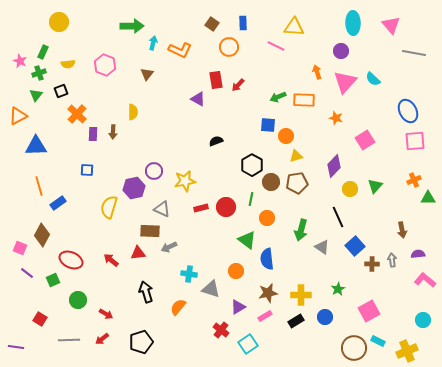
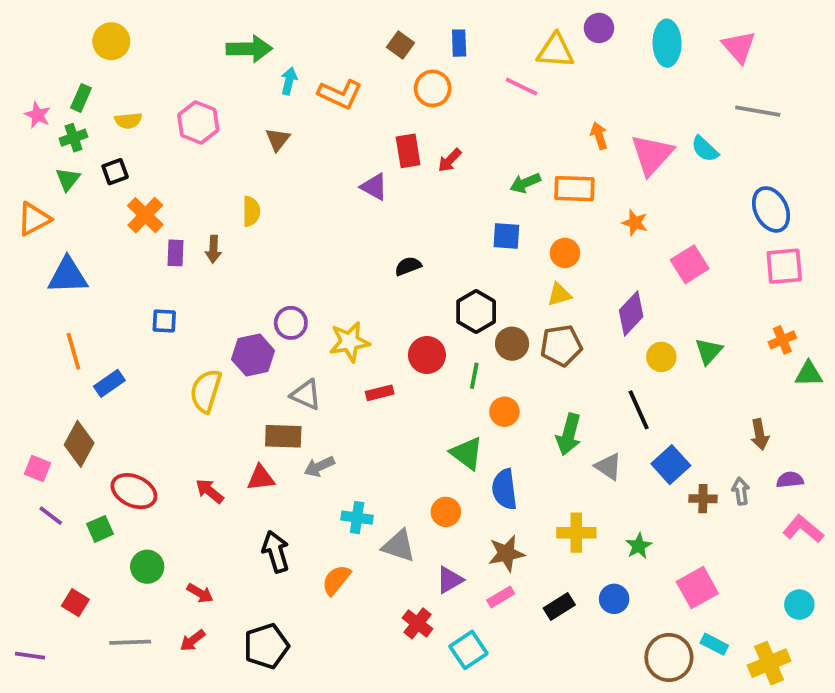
purple circle: (341, 51) -> (599, 28), moved
gray line: (414, 53) -> (758, 111), moved
orange circle: (286, 136) -> (565, 253), moved
red circle: (226, 207) -> (427, 355), moved
yellow cross: (301, 295) -> (576, 533), moved

